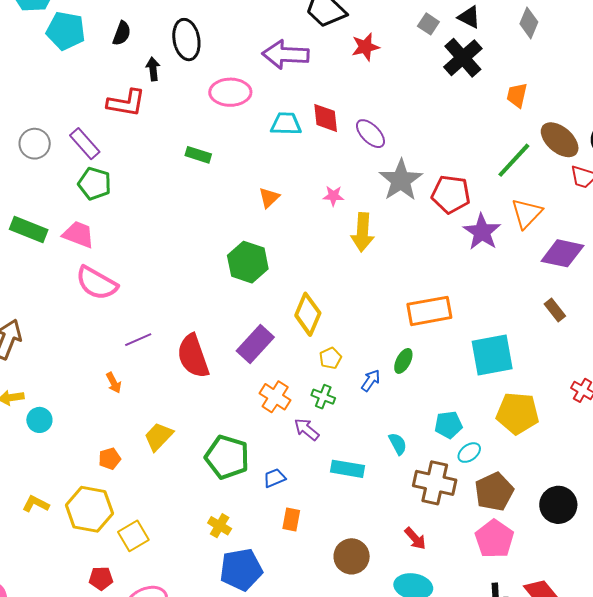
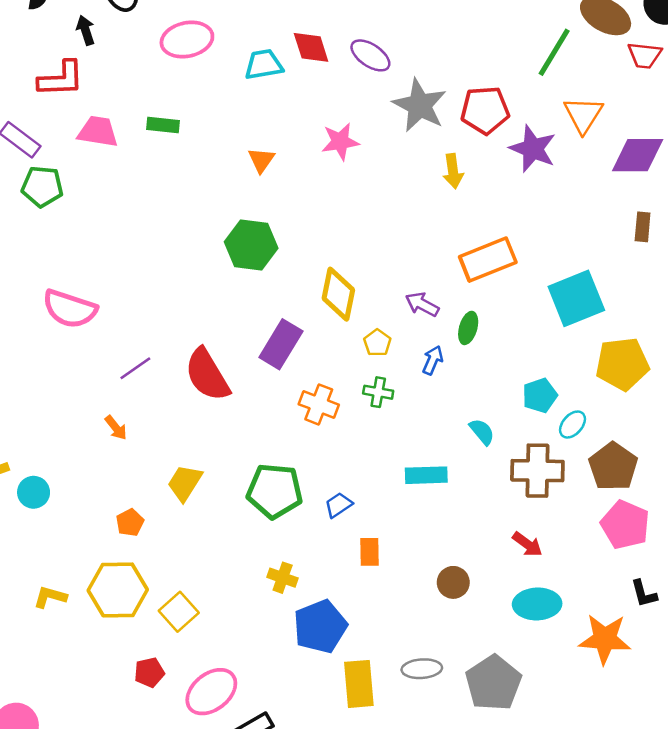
pink star: (333, 196) -> (340, 142), size x1.4
yellow arrow: (363, 232) -> (453, 171), moved, size x0.7
pink trapezoid: (78, 234) -> (98, 132), moved
brown rectangle: (555, 310) -> (643, 227), turned 55
purple arrow: (307, 429) -> (422, 304), moved
brown circle: (352, 556) -> (453, 582), size x0.7

